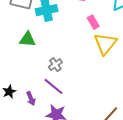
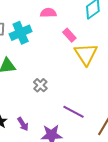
purple line: (53, 86) -> (74, 112), moved

